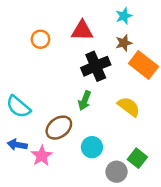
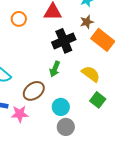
pink star: (42, 156) -> (20, 114), turned 30
green square: (137, 158) -> (98, 100), moved
gray circle: (117, 172) -> (66, 127), moved

